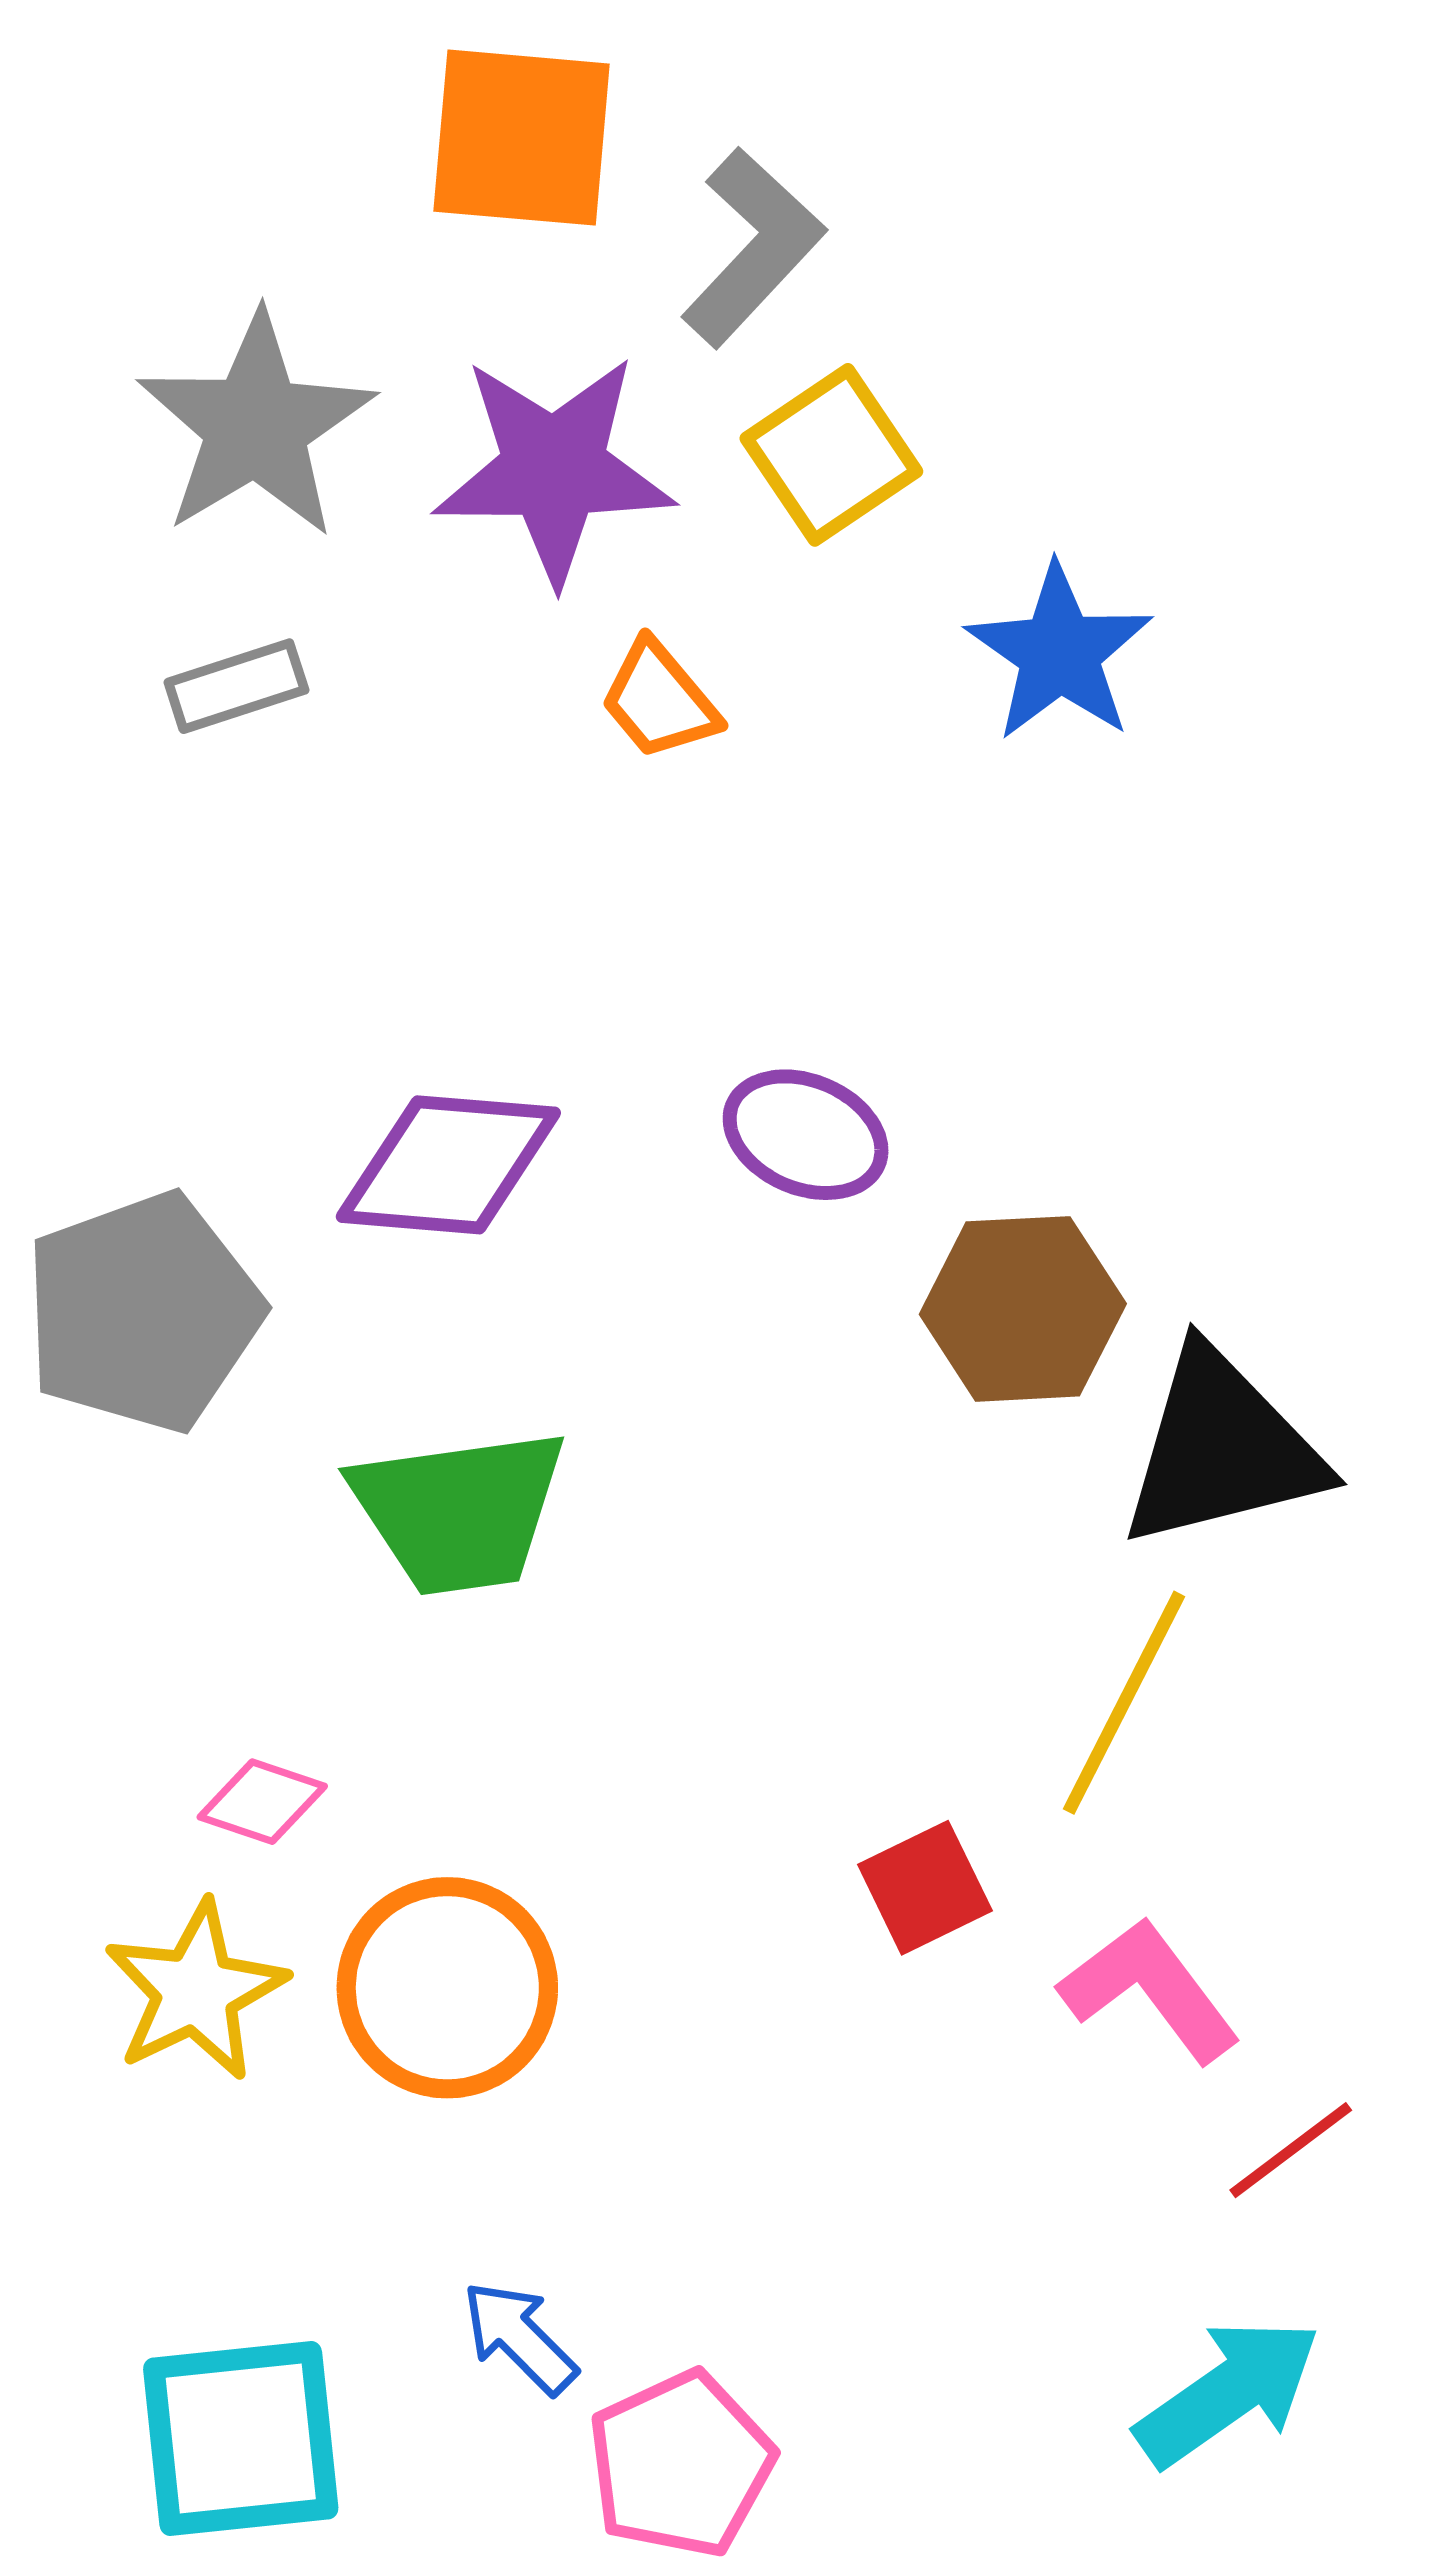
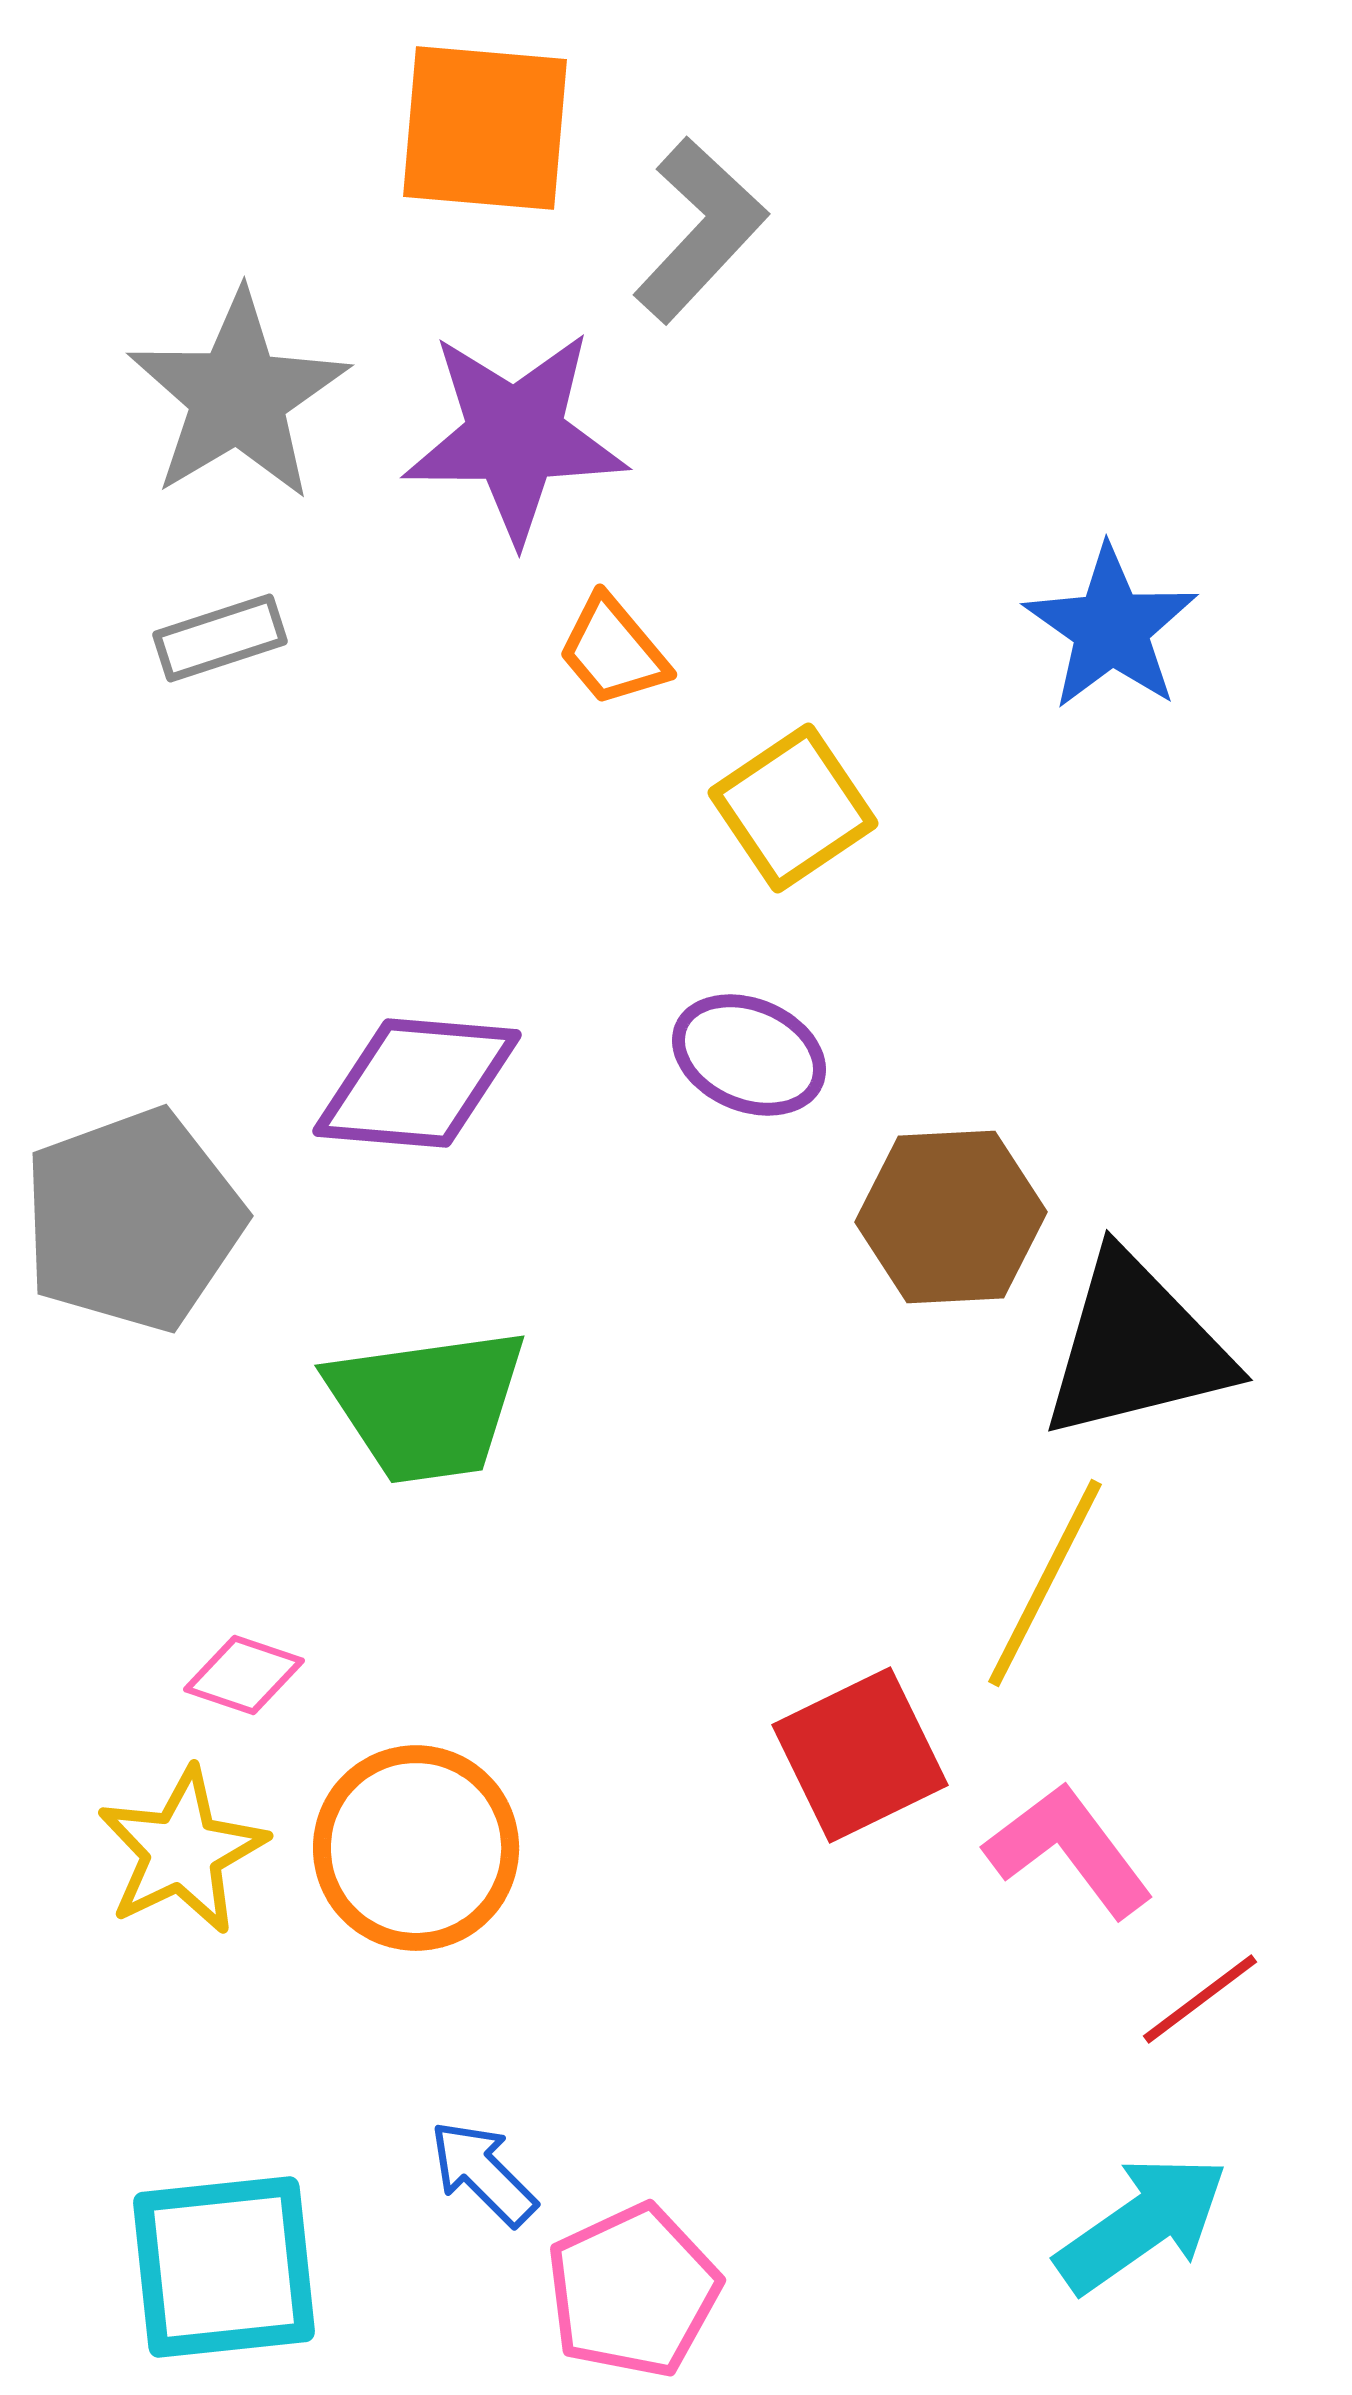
yellow square: (831, 455) -> (793, 808), moved
blue star: (1059, 653) -> (1111, 628), moved
red square: (925, 1888) -> (860, 1755), size x1.4

